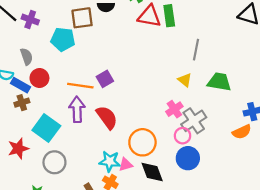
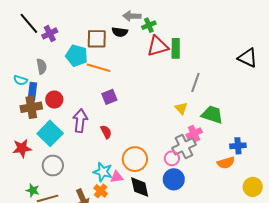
red triangle: (149, 16) -> (158, 46), turned -35
purple cross: (30, 20) -> (50, 33), turned 35
red circle: (39, 78) -> (54, 100), moved
blue rectangle: (20, 85) -> (32, 91), turned 60
orange line: (80, 86) -> (99, 68), moved
brown cross: (22, 103) -> (31, 107), size x1.5
pink cross: (174, 109) -> (194, 133), moved
red semicircle: (107, 117) -> (106, 132), size x0.6

